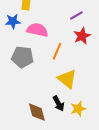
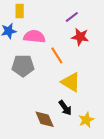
red star: (82, 36) -> (80, 37), turned -30
orange line: (57, 51) -> (57, 55), turned -48
yellow star: (78, 109) -> (86, 120), moved

